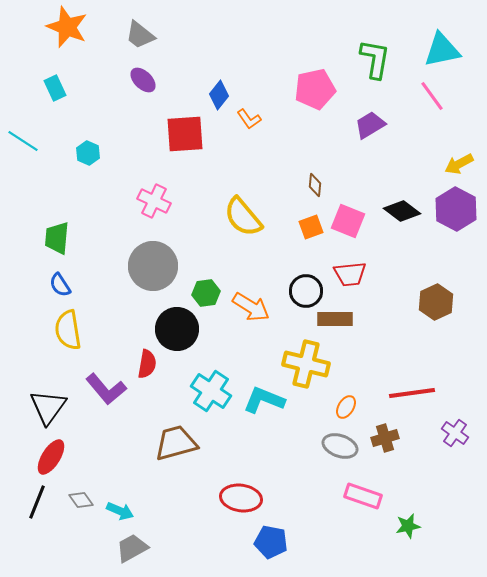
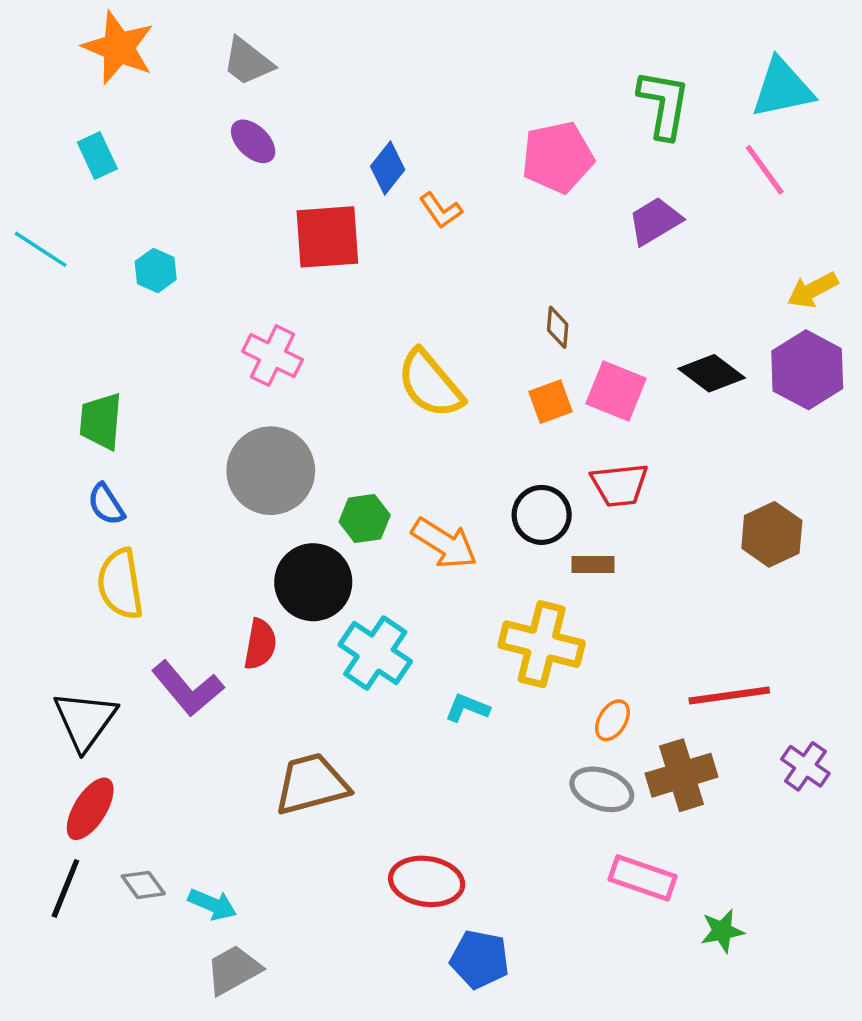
brown rectangle: (335, 319) -> (593, 564), size x0.7
cyan cross: (211, 391) -> (375, 653), moved
cyan L-shape: (264, 400) -> (467, 708), size x0.6
brown cross: (385, 438) -> (682, 775), size x1.4

